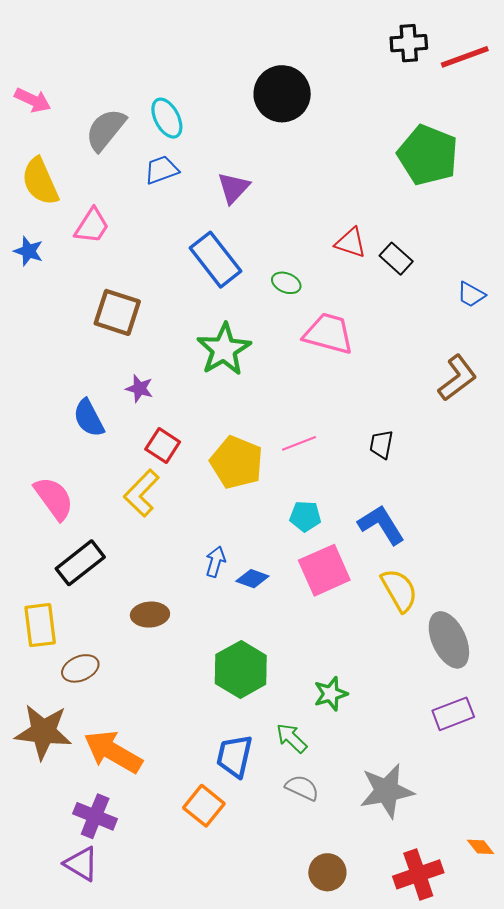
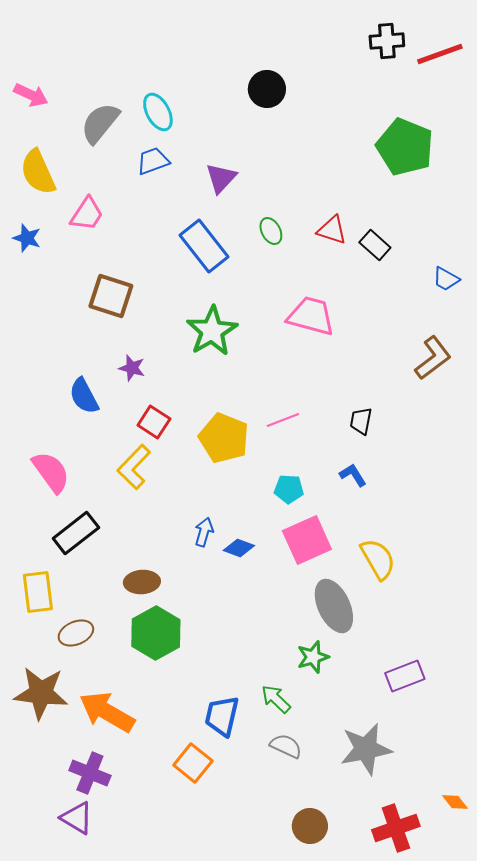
black circle: (282, 94) -> (267, 89), size x0.7
green ellipse: (286, 283) -> (271, 231), moved, turned 40
blue L-shape: (381, 525) -> (353, 475), moved, size x0.6
gray ellipse: (449, 640) -> (334, 606), moved
green hexagon: (241, 669) -> (156, 633), moved
purple rectangle: (453, 714) -> (405, 676), moved

